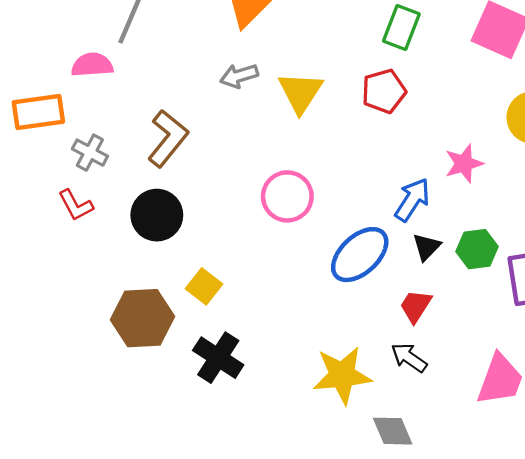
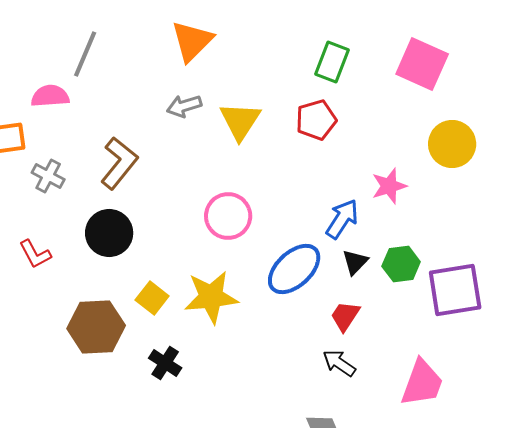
red L-shape: (76, 205) -> (35, 254), moved
black cross: (218, 358) -> (165, 363), size x0.7
yellow star: (342, 375) -> (211, 297), moved

